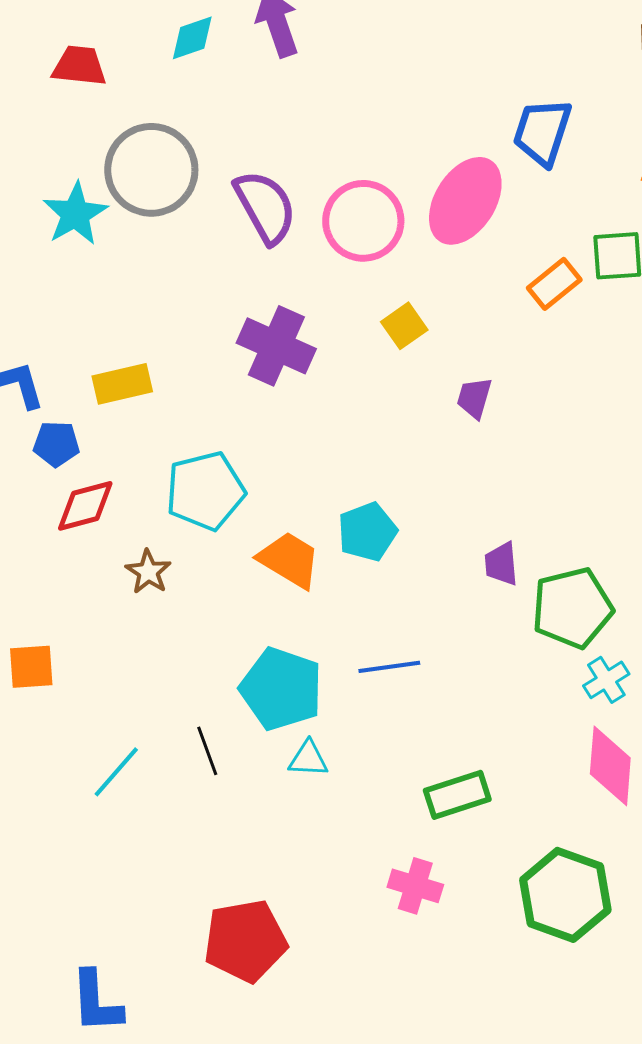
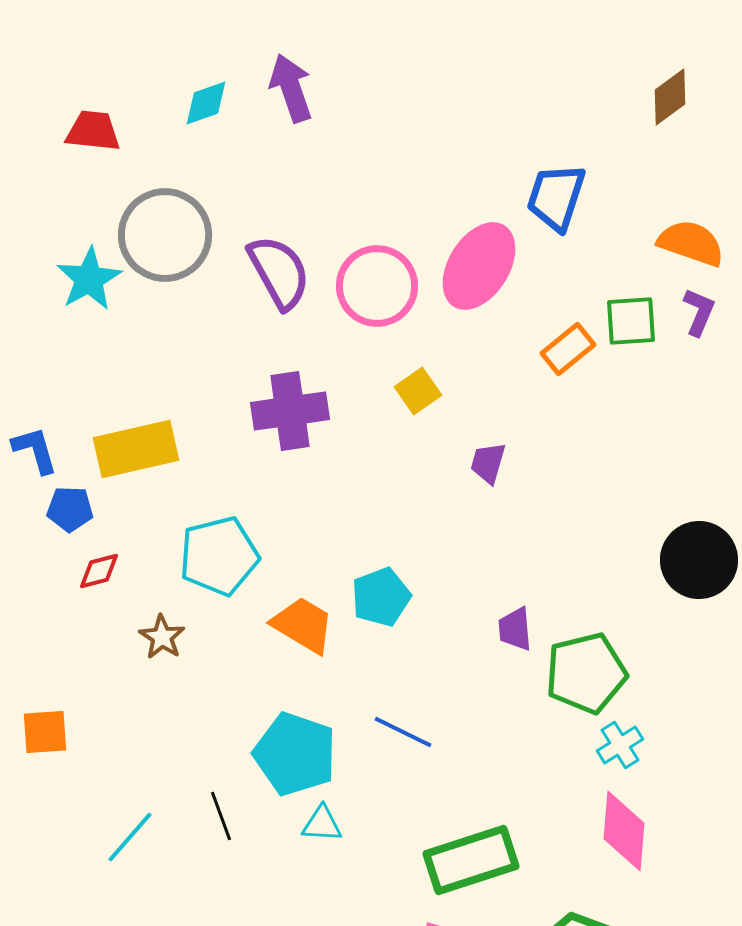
purple cross: (276, 346) -> (290, 411), turned -32
yellow rectangle: (122, 384) -> (136, 449), size x1.4
red diamond: (85, 506) -> (99, 571), size x0.7
blue line: (389, 667) -> (403, 732), turned 34
green rectangle: (457, 795) -> (471, 860), size x1.4

